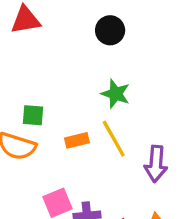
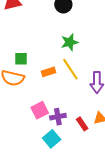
green star: (116, 94) -> (70, 42), turned -30

